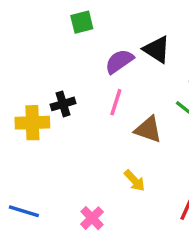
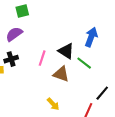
black triangle: (157, 49) -> (66, 51), moved
purple semicircle: (119, 61) -> (14, 34), moved

